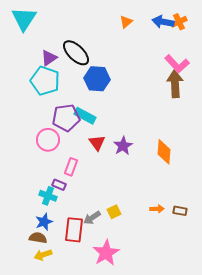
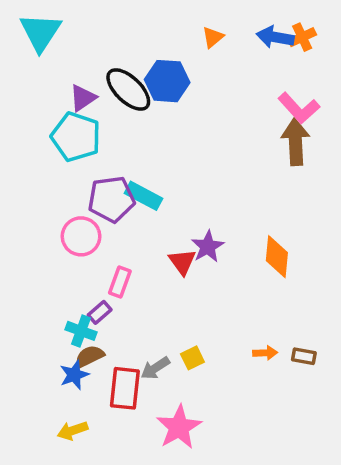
blue hexagon: (97, 79) -> (167, 81), moved
red triangle: (97, 143) -> (182, 262), moved
purple rectangle: (59, 185) -> (100, 312), turned -64
brown semicircle: (38, 238) -> (89, 356), moved, turned -36

